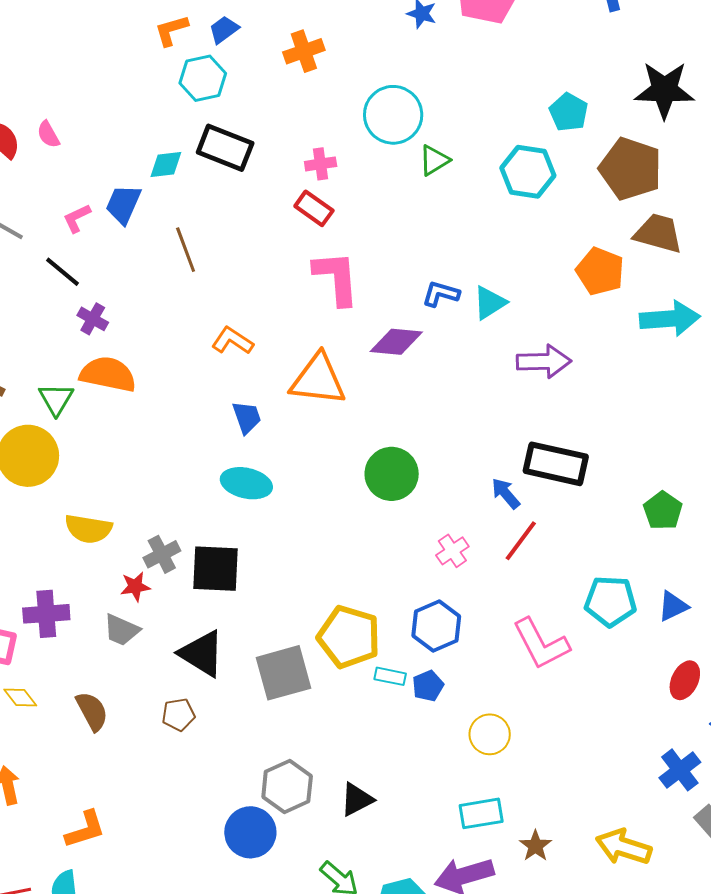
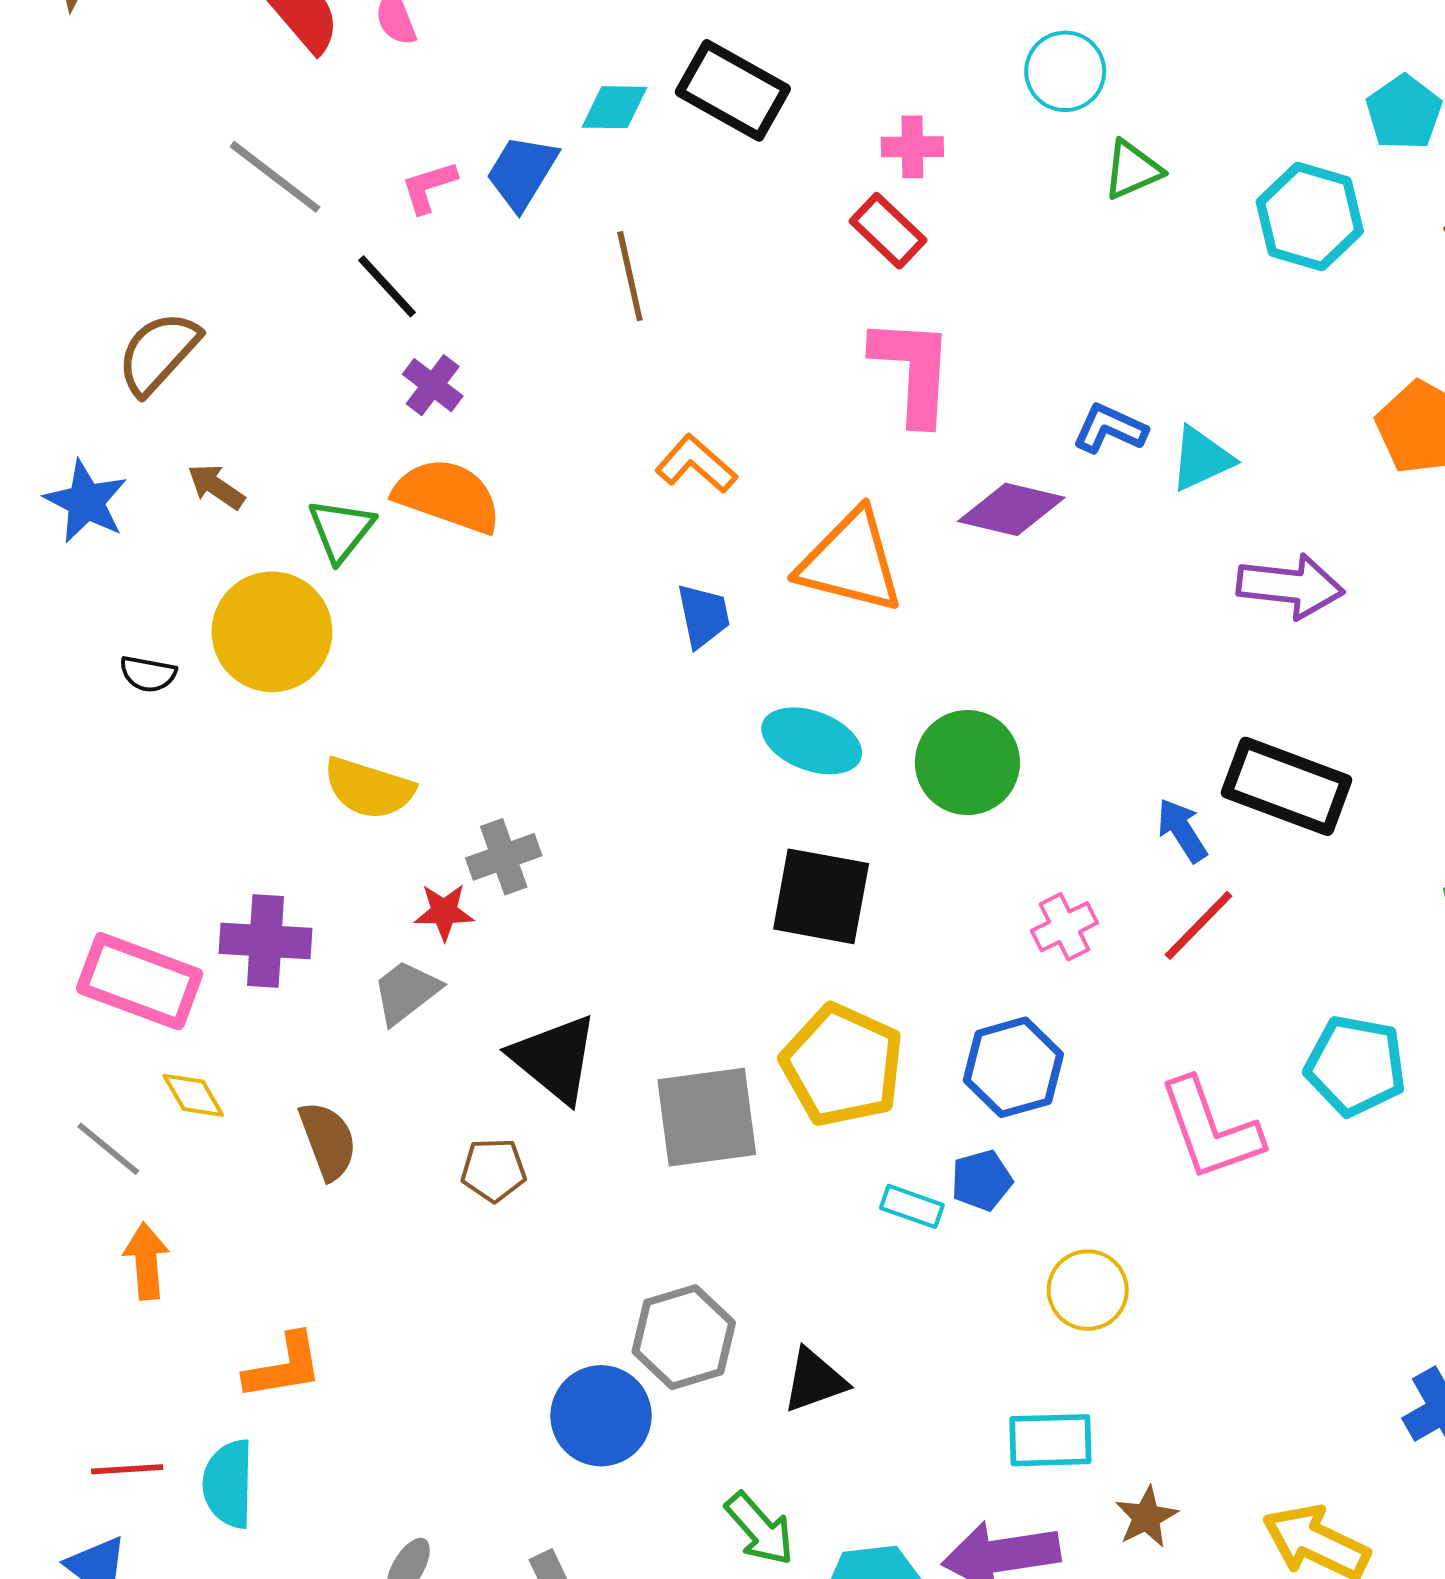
cyan circle: (393, 115) -> (1065, 71), size x0.7
cyan ellipse: (246, 483) -> (812, 741), moved
black square: (216, 569) -> (821, 896), moved
gray trapezoid: (121, 630) -> (406, 992), turned 111
cyan rectangle: (390, 676) -> (912, 1206), moved

